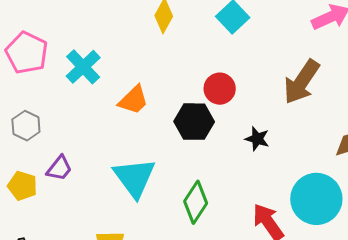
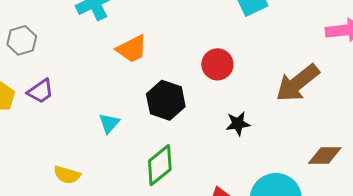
black hexagon: (194, 122) -> (166, 100), moved
black star: (257, 139) -> (238, 124), turned 30
cyan triangle: (134, 178) -> (109, 123), size x0.5

